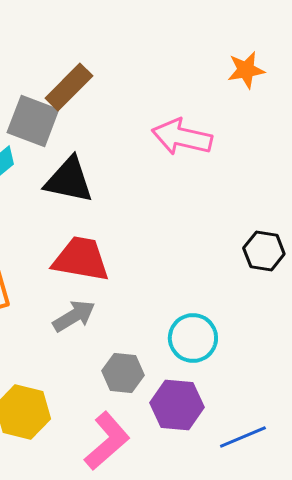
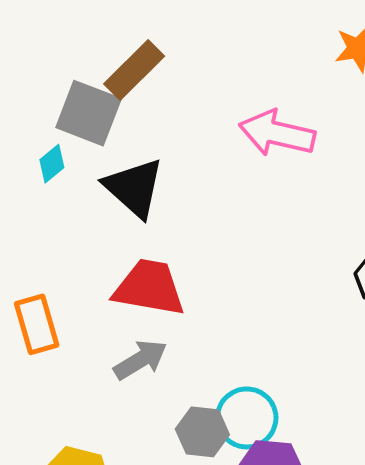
black triangle: (69, 180) -> (134, 188), turned 30
cyan circle: (193, 338) -> (247, 418), moved

